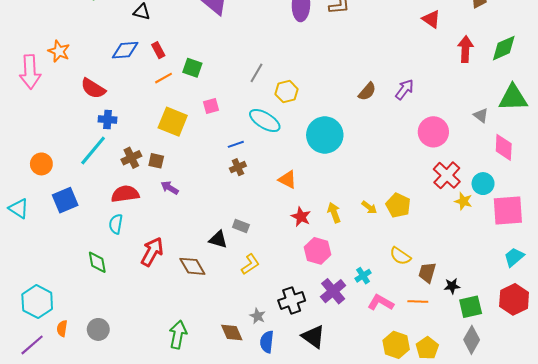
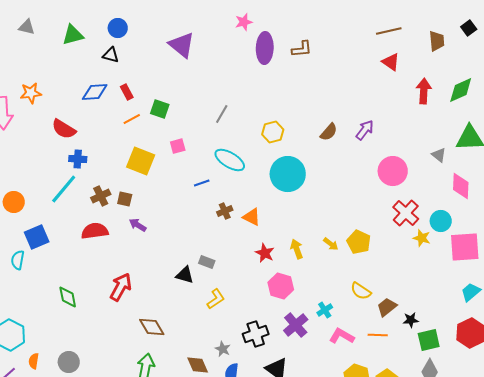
orange star: (59, 51) -> (31, 93), turned -30
yellow hexagon: (287, 92) -> (273, 132), moved
brown cross: (238, 167) -> (225, 211), moved
cyan semicircle: (116, 224) -> (18, 260), moved
brown diamond: (192, 266) -> (152, 327), moved
brown trapezoid: (427, 273) -> (387, 307), turned 35

